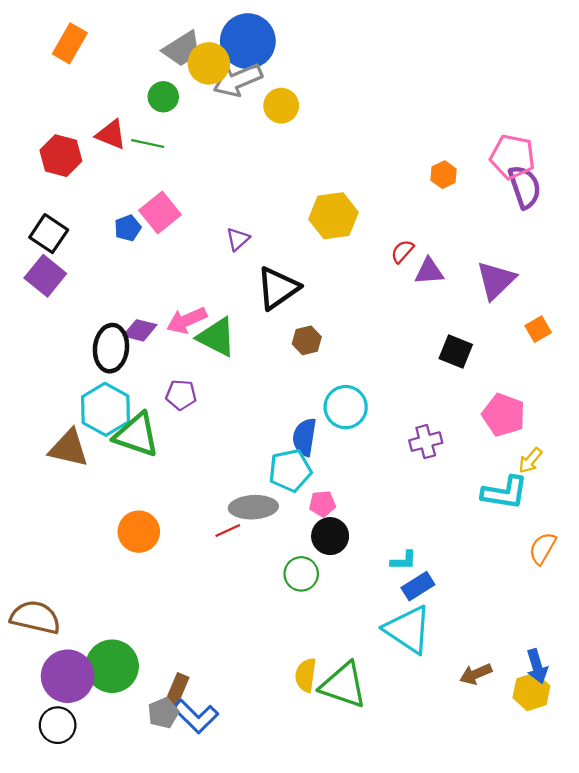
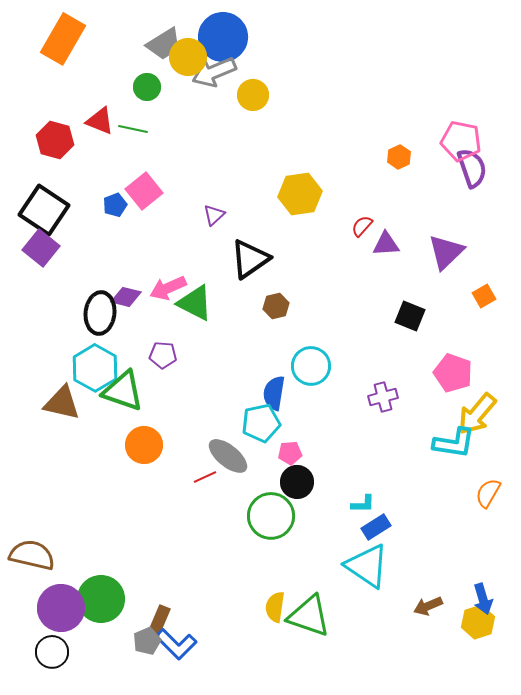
orange rectangle: (70, 43) -> (63, 39), size x1.4
black square: (49, 234) -> (44, 210), size x1.4
yellow arrow: (530, 460) -> (477, 414), size x1.8
gray ellipse: (253, 507) -> (228, 456), turned 42
orange circle: (139, 532) -> (144, 445), moved
green circle: (301, 574) -> (271, 516), size x1.5

